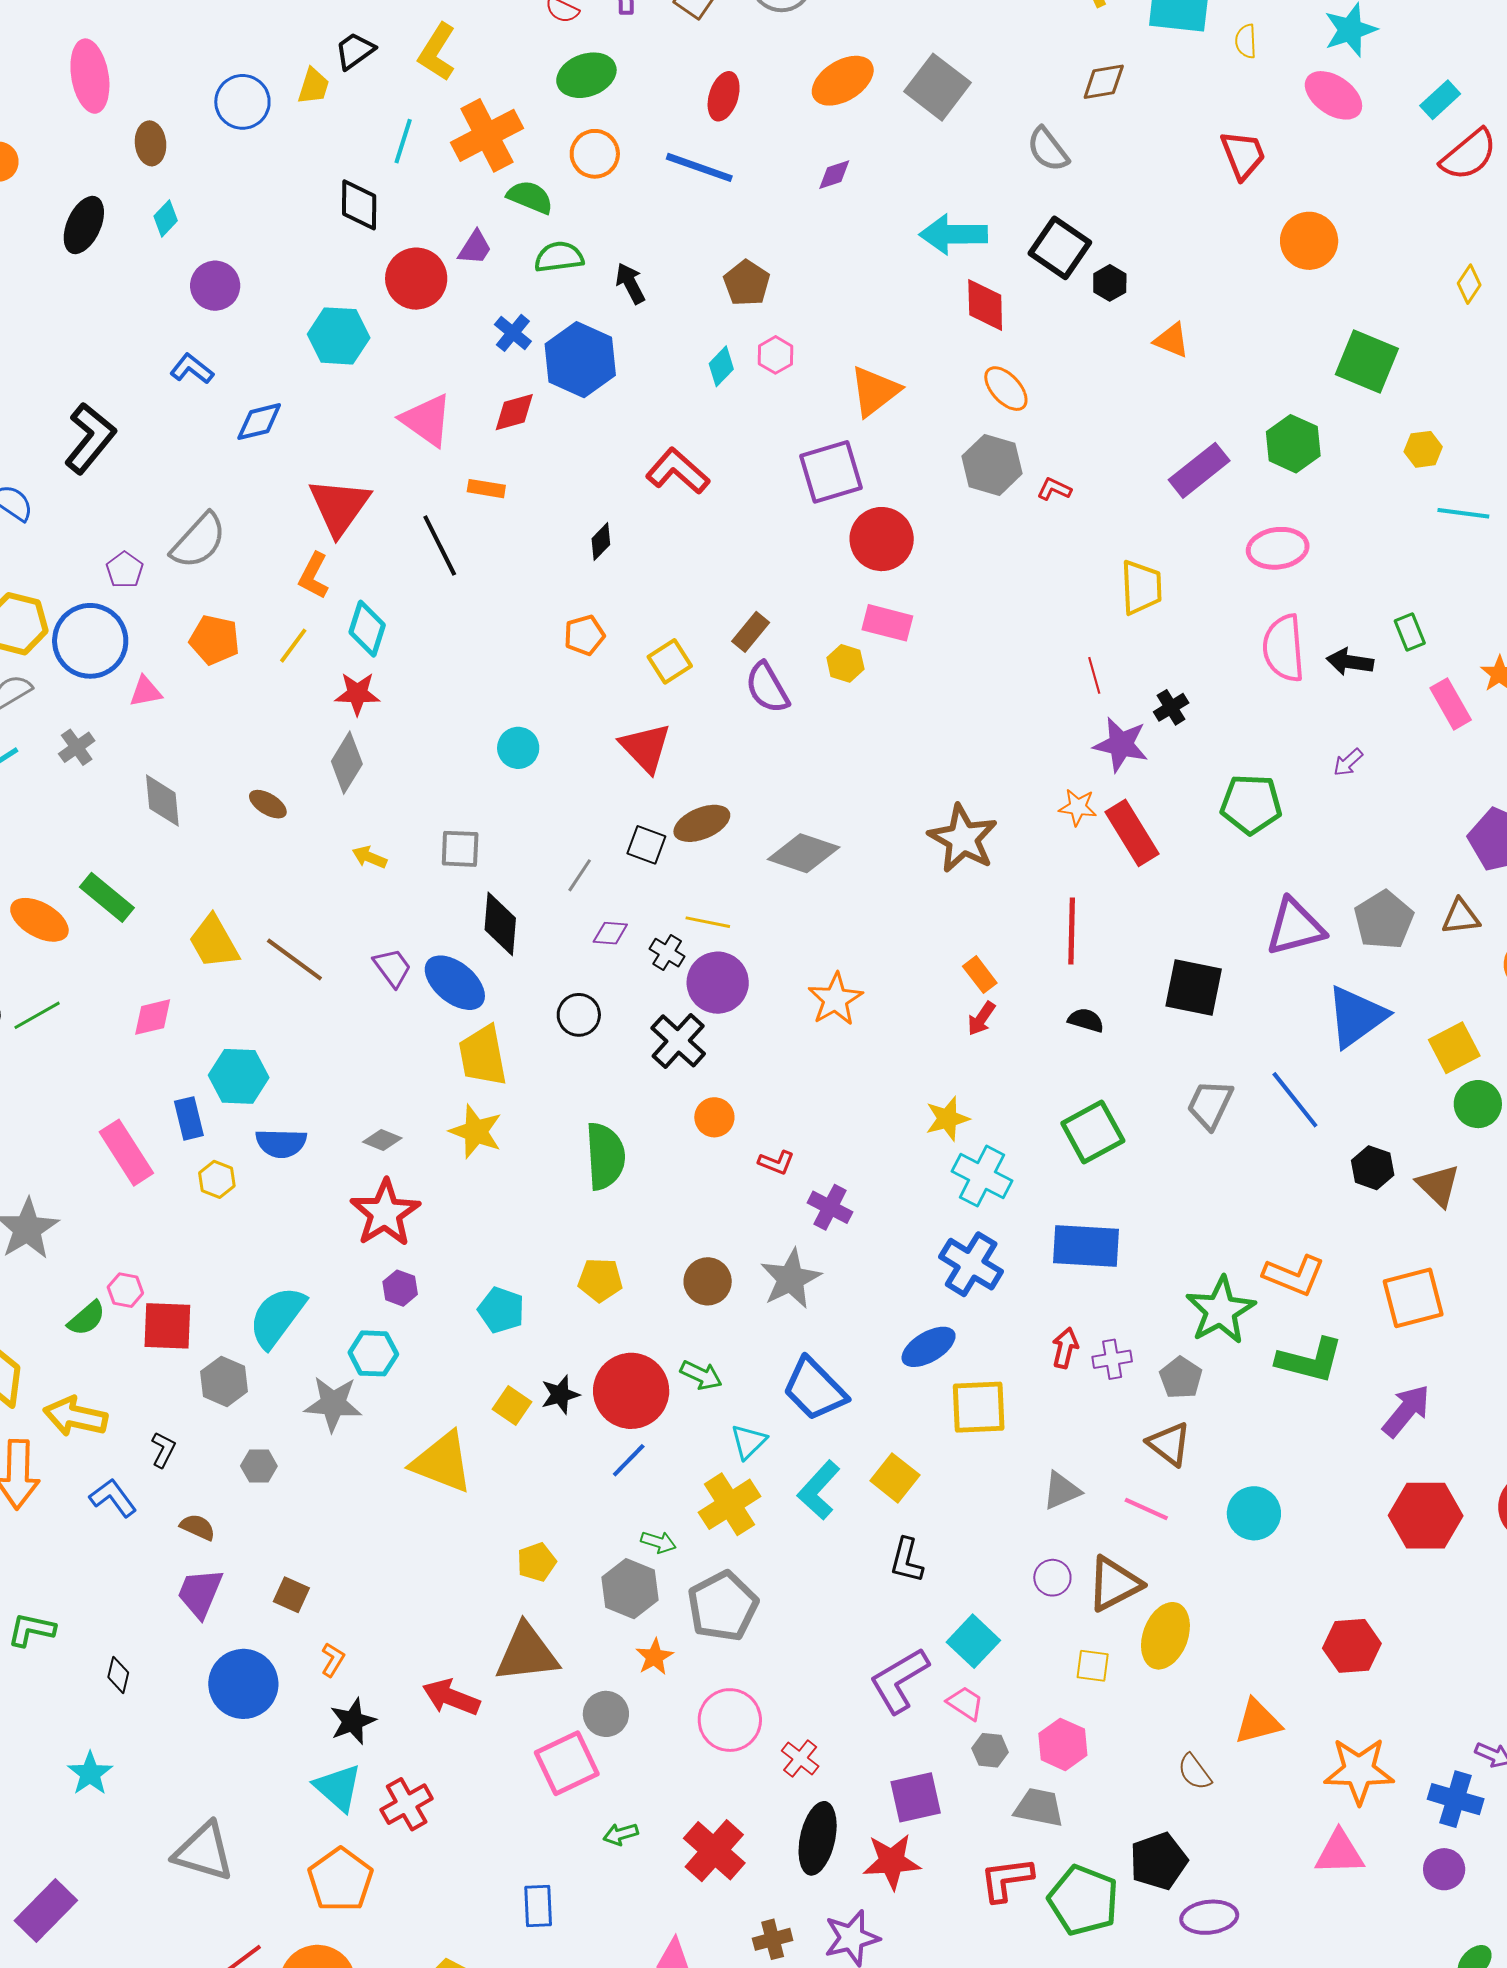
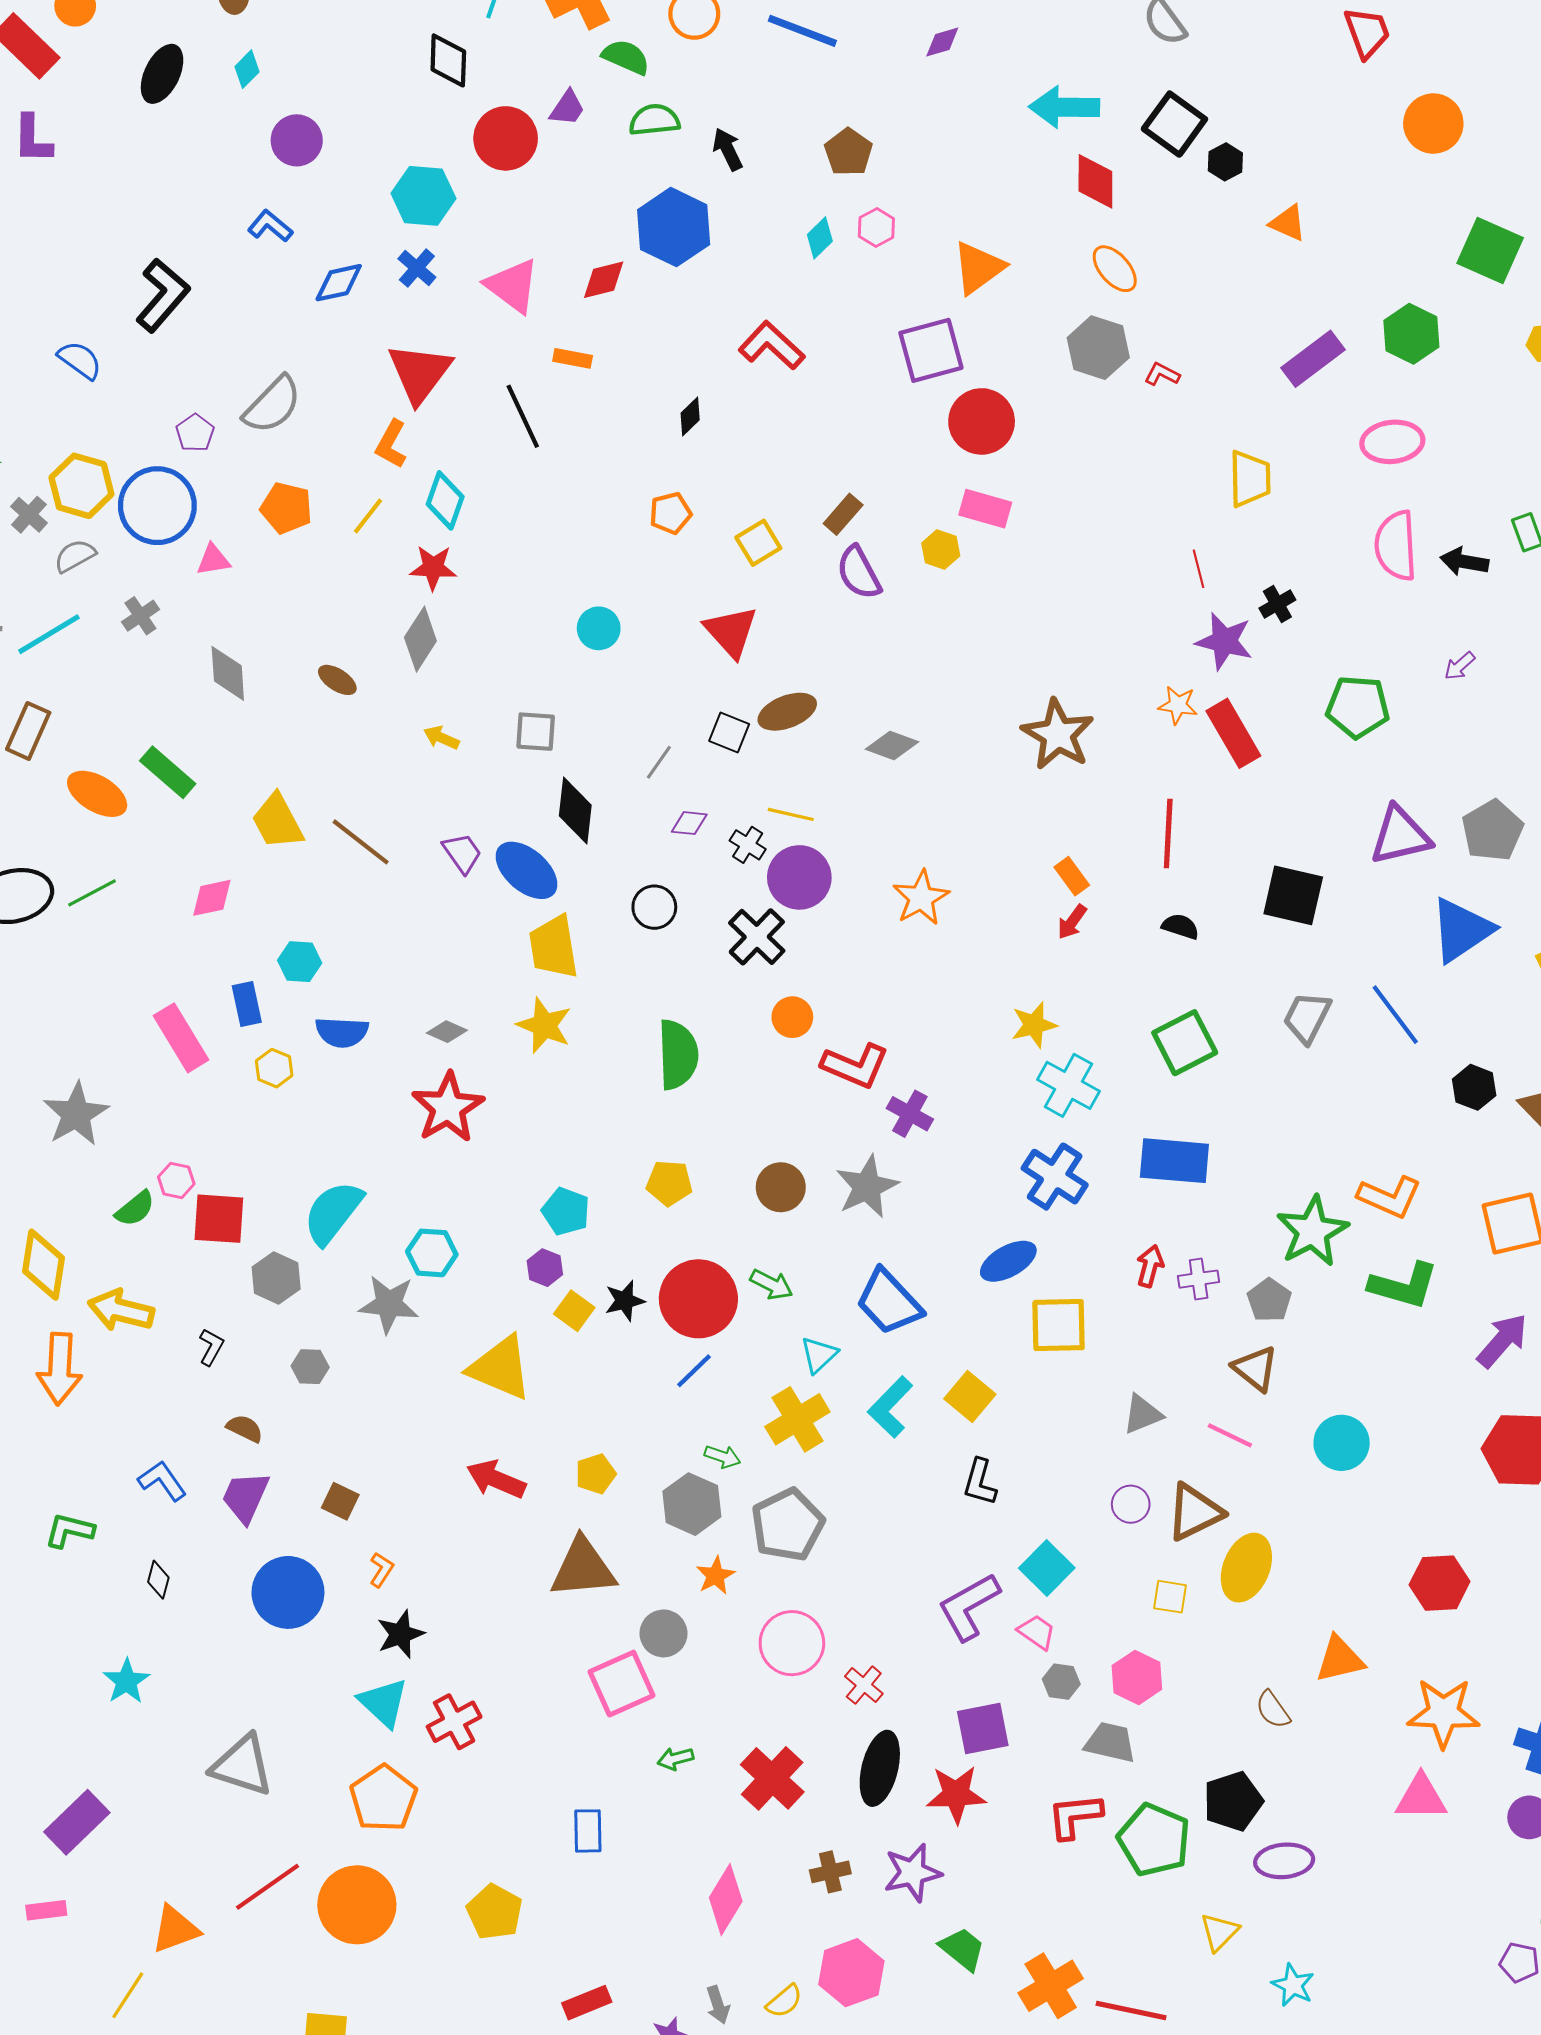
blue cross: (513, 333) -> (417, 268), moved
gray diamond: (804, 853) -> (892, 746), size x0.7
cyan hexagon: (239, 1076) -> (300, 962), size x0.7
red L-shape: (776, 1162) -> (855, 1066), size x1.8
purple hexagon: (400, 1288) -> (545, 1268), moved
blue L-shape: (113, 1498) -> (162, 1481), moved
red arrow: (451, 1697) -> (496, 1479), moved

